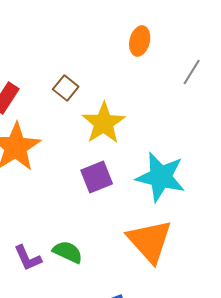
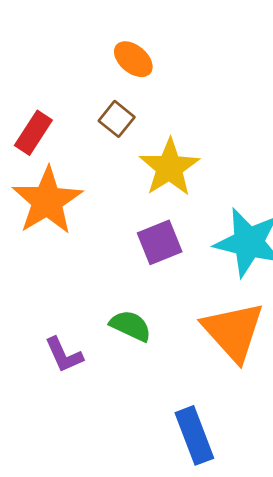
orange ellipse: (140, 41) -> (133, 59), moved, turned -64
green semicircle: (68, 252) -> (131, 326), moved

